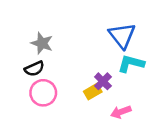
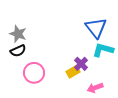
gray star: (42, 43) -> (18, 34), moved
black semicircle: (34, 69) -> (18, 51), moved

